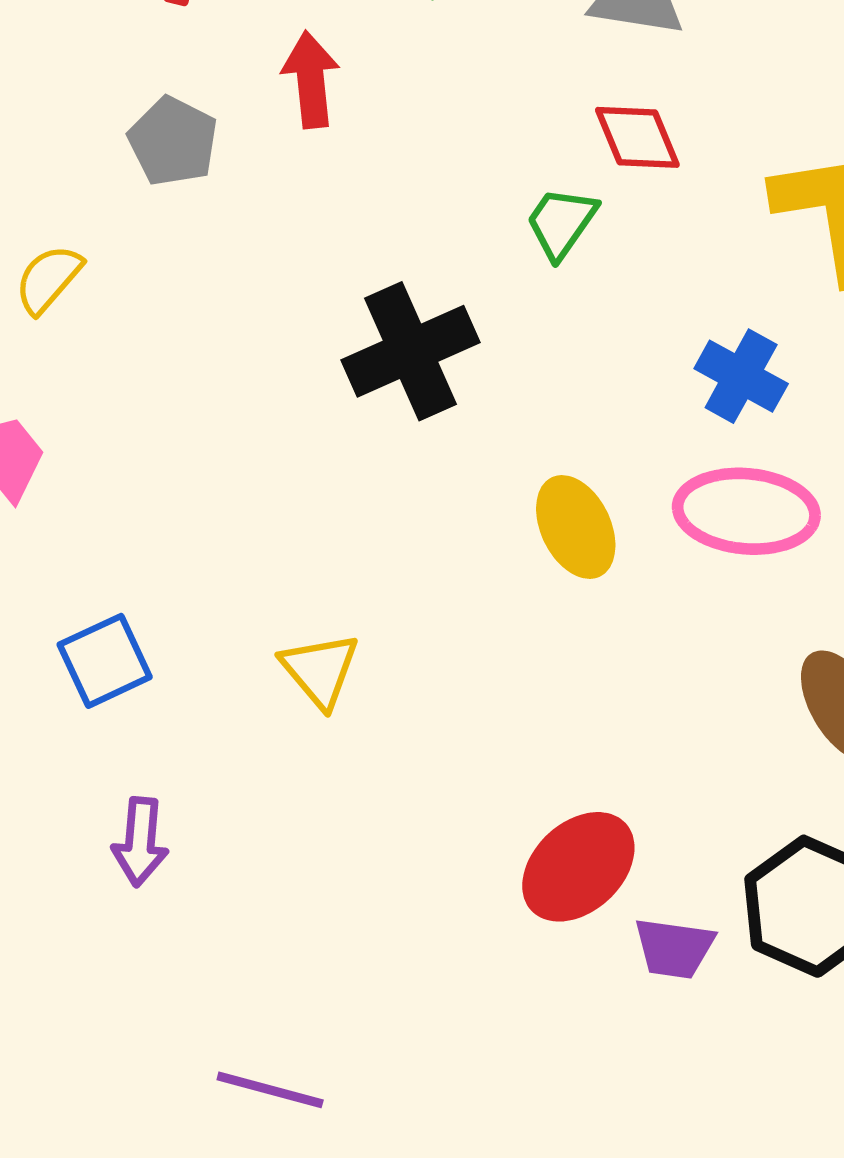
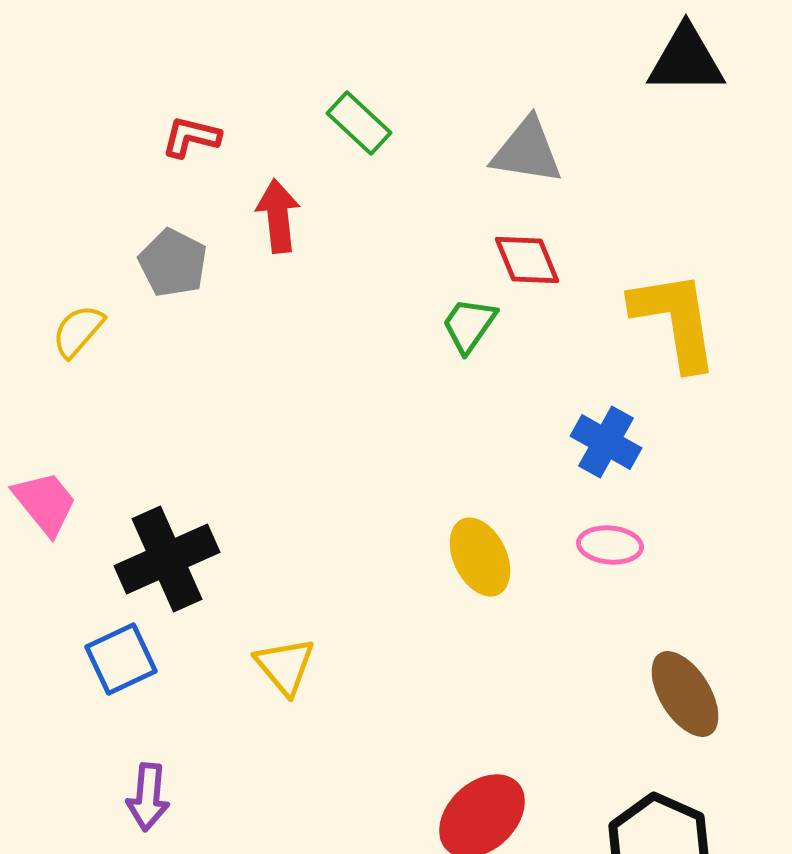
yellow semicircle: (48, 279) -> (78, 331), moved
black cross: (410, 351) -> (167, 559), moved
pink ellipse: (746, 511) -> (610, 545), size x0.6

